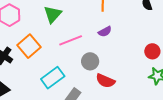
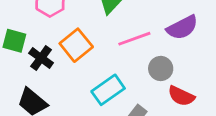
purple semicircle: (105, 32) -> (182, 27), size x1.6

